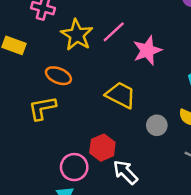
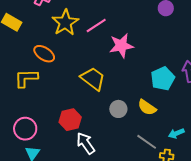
pink circle: (74, 167) -> (25, 129), moved

